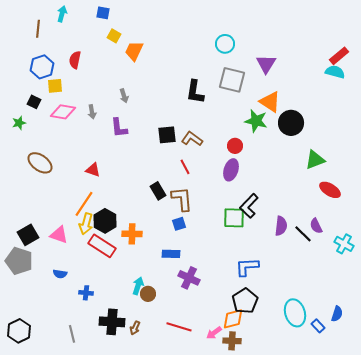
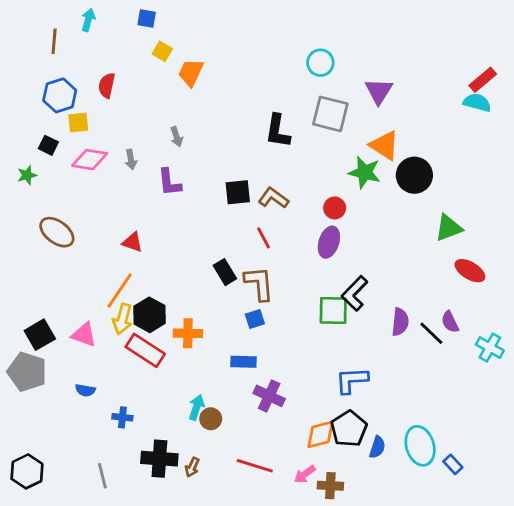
blue semicircle: (337, 314) -> (377, 447), moved
orange diamond: (233, 319) -> (320, 434), moved

